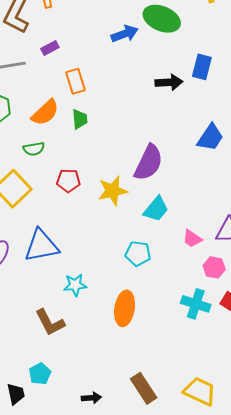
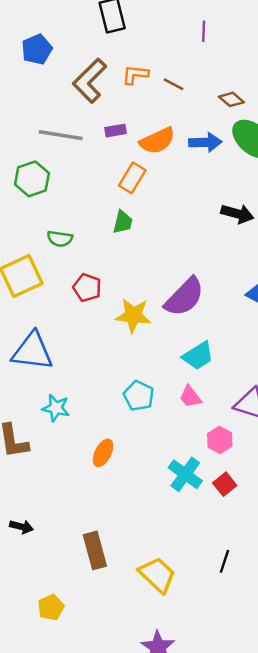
orange rectangle: (76, 81) -> (132, 178), turned 30
orange semicircle: (45, 113) -> (157, 141), moved
cyan trapezoid: (156, 209) -> (198, 356), moved
pink trapezoid: (192, 239) -> (190, 397), moved
orange ellipse: (125, 308) -> (103, 453), size x0.7
black arrow: (91, 398) -> (21, 527), moved

